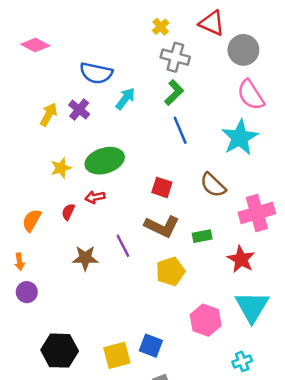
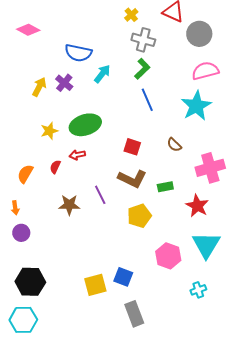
pink semicircle: (251, 95) -> (205, 71), turned 108
brown semicircle: (213, 185) -> (174, 145), size x0.7
black hexagon: (60, 351) -> (30, 282), moved

